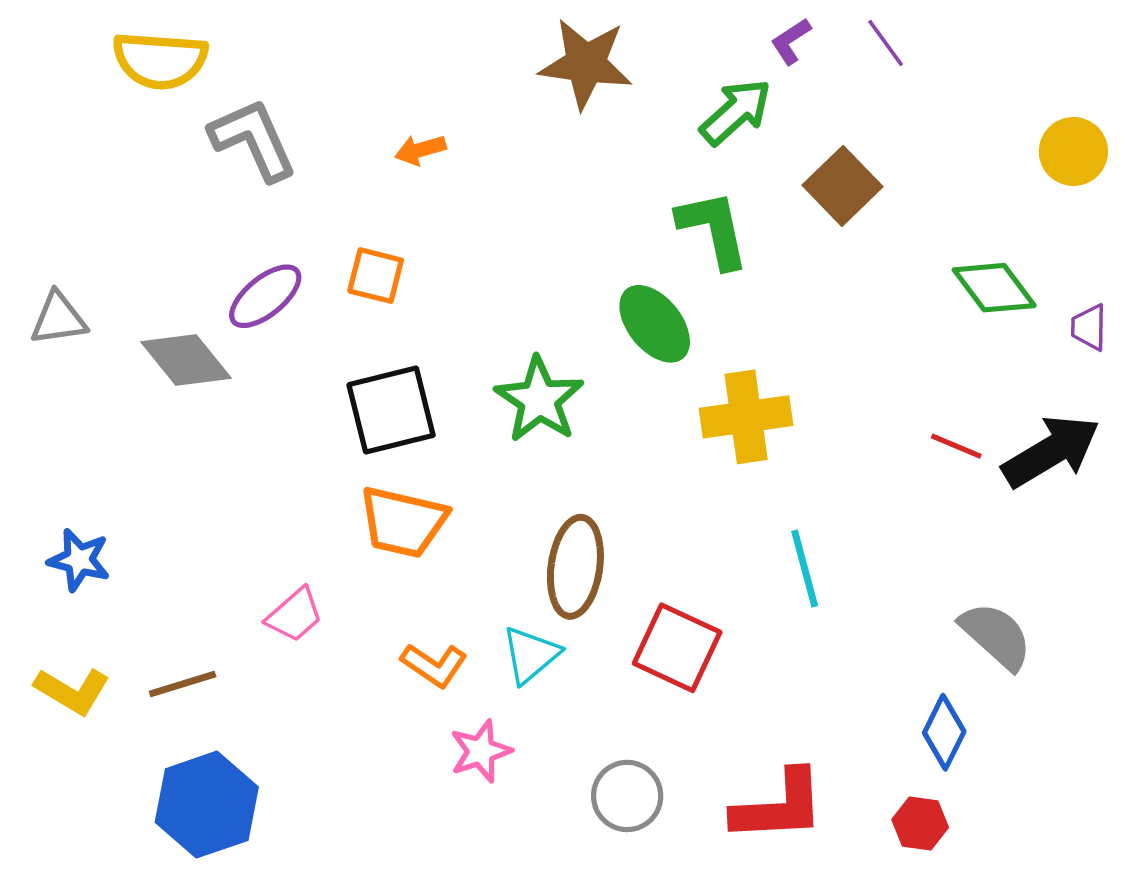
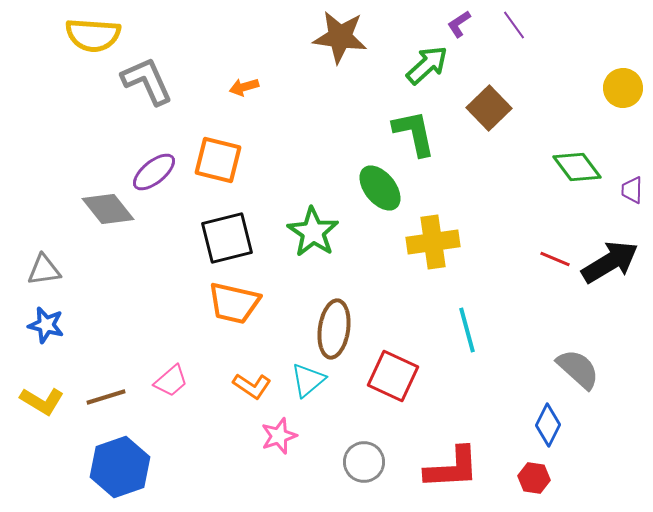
orange square: (376, 276) -> (218, 160), size x1.4
gray triangle: (58, 319) -> (44, 270), moved
pink trapezoid: (295, 615) -> (171, 381), moved

